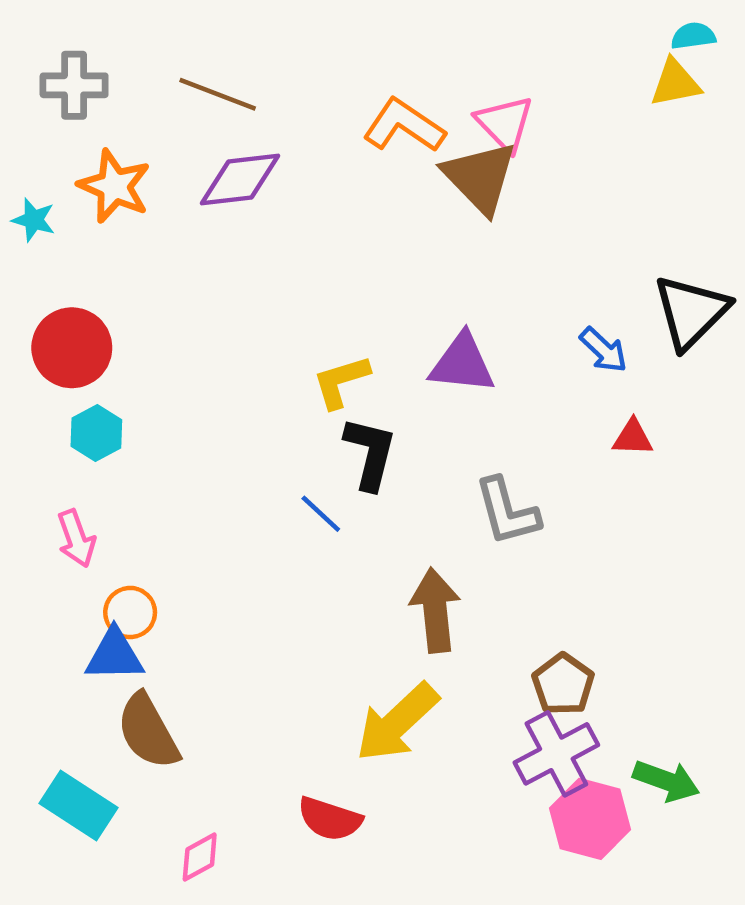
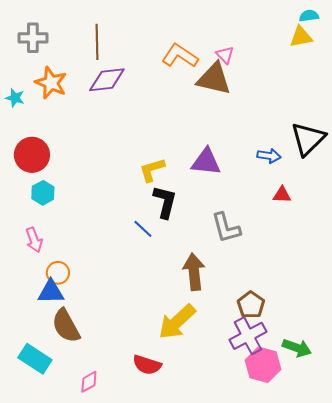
brown line: (218, 94) -> (97, 42), turned 68
pink triangle: (505, 123) -> (225, 55), size x0.7
brown triangle: (480, 177) -> (214, 79), turned -33
blue arrow: (603, 350) -> (269, 156), turned -35

